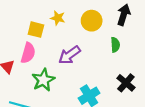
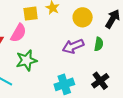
yellow square: (36, 30) -> (31, 14), turned -35
purple arrow: (69, 55) -> (73, 46), moved

